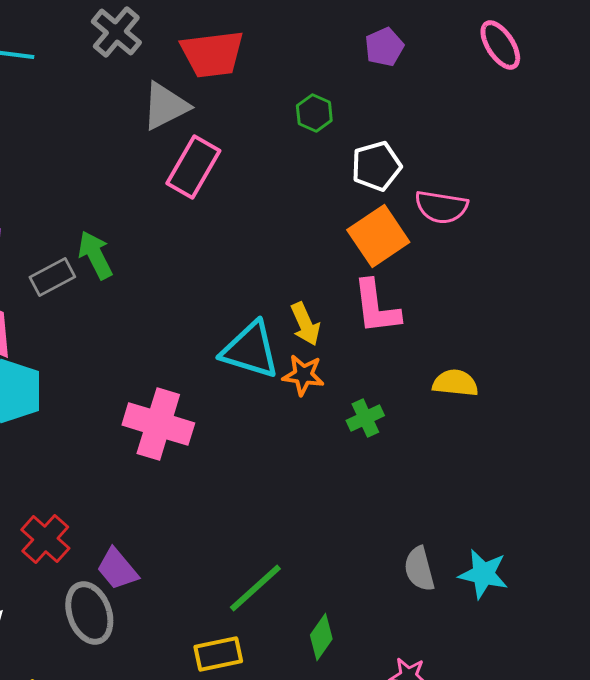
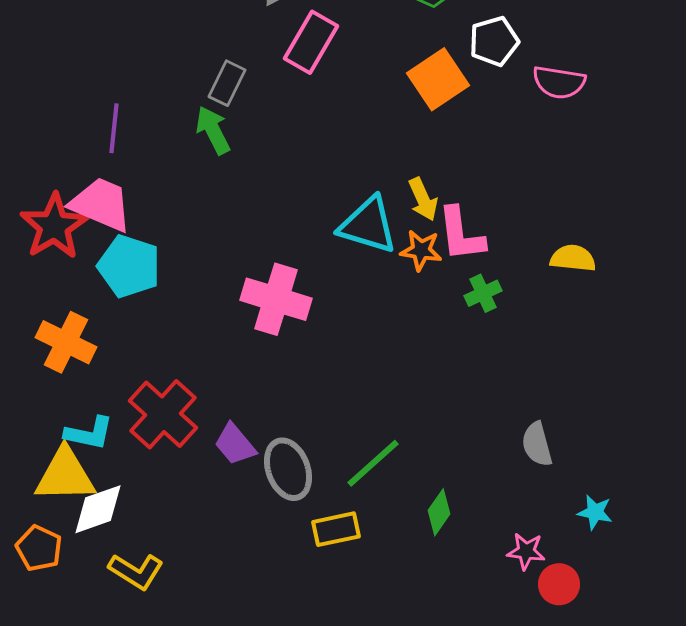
orange square: (378, 236) -> (438, 79), moved
gray rectangle: (52, 277) -> (227, 83), moved, turned -36
pink L-shape: (376, 307) -> (461, 234), moved
red cross: (45, 539) -> (163, 414), size x1.4
cyan star: (483, 574) -> (595, 512), moved, size x0.7
gray ellipse: (89, 613) -> (288, 469), moved

